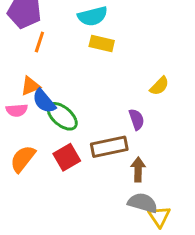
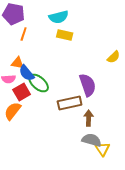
orange triangle: (30, 86) -> (18, 63), turned 32
yellow semicircle: (159, 86) -> (114, 57), moved
purple semicircle: (137, 119) -> (88, 85), size x1.6
red square: (67, 157) -> (22, 92), moved

